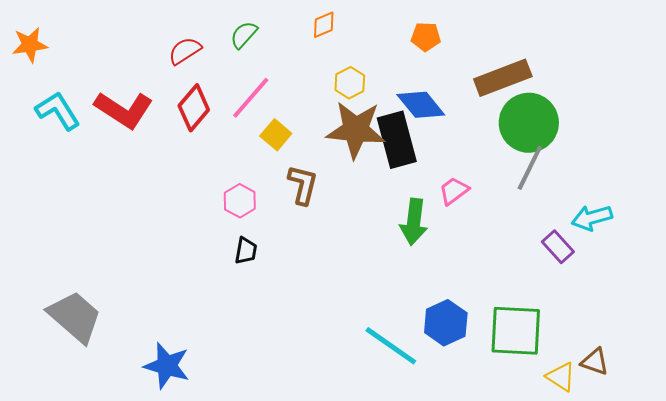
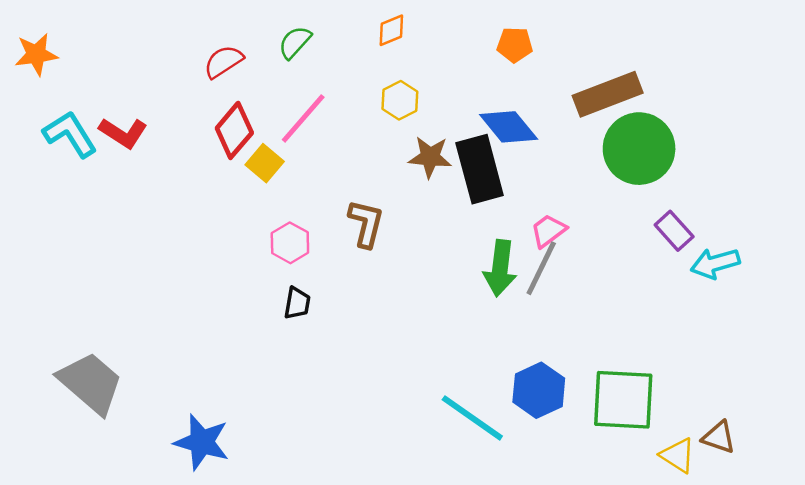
yellow hexagon: (350, 83) -> (400, 100), moved
red L-shape: (124, 110) -> (123, 133), moved, size x0.7
brown star: (356, 130) -> (430, 157), size x0.6
yellow square: (276, 135) -> (265, 163), moved
gray line: (530, 168) -> (541, 268), moved
purple rectangle: (558, 247) -> (674, 231), moved

